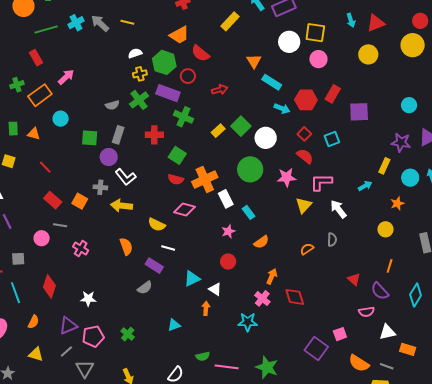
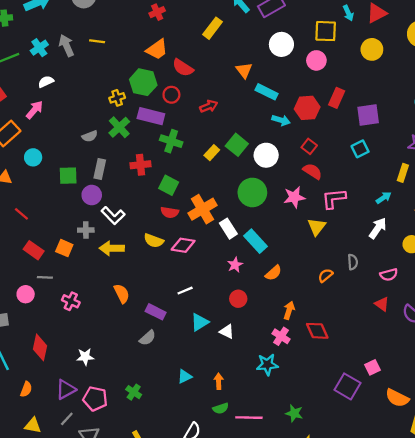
gray arrow: (100, 23) -> (66, 46), turned 30
yellow square: (315, 33) -> (326, 31), moved
white semicircle: (135, 53) -> (46, 82), moved
cyan square: (332, 139) -> (360, 149), moved
white arrow: (338, 209) -> (378, 228), moved, turned 78
cyan rectangle: (249, 212) -> (255, 241), size x1.5
yellow semicircle: (157, 225) -> (154, 241), moved
white line: (168, 248) -> (185, 291), moved, turned -32
orange arrow: (206, 308) -> (219, 381), moved
pink semicircle: (366, 312) -> (389, 275), moved
pink pentagon: (93, 336) -> (95, 399), turned 30
green star: (267, 367) -> (294, 413), size x0.7

